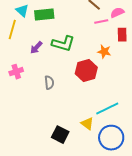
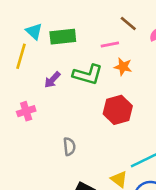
pink line: (101, 22) -> (110, 44), moved
orange star: (104, 52) -> (123, 67), moved
gray semicircle: (49, 83) -> (69, 147), moved

